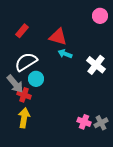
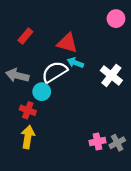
white semicircle: (26, 62) -> (54, 72), moved
gray arrow: (15, 84) -> (17, 75), moved, turned 144
pink cross: (84, 122) -> (97, 142), turned -32

